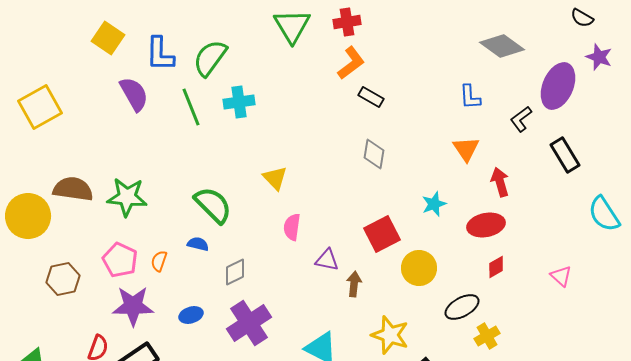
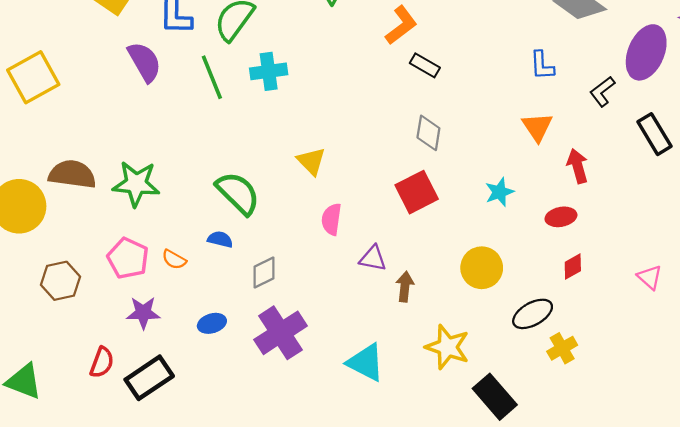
red ellipse: (486, 225) -> (561, 217), size x0.7
red square: (382, 234) -> (417, 192), moved
orange semicircle: (159, 261) -> (174, 259), turned -80
purple star: (133, 306) -> (143, 313), size x0.7

